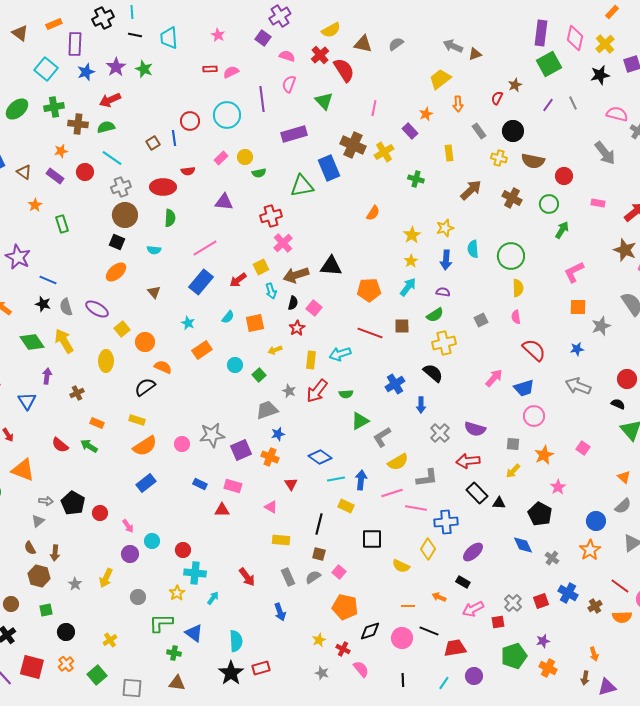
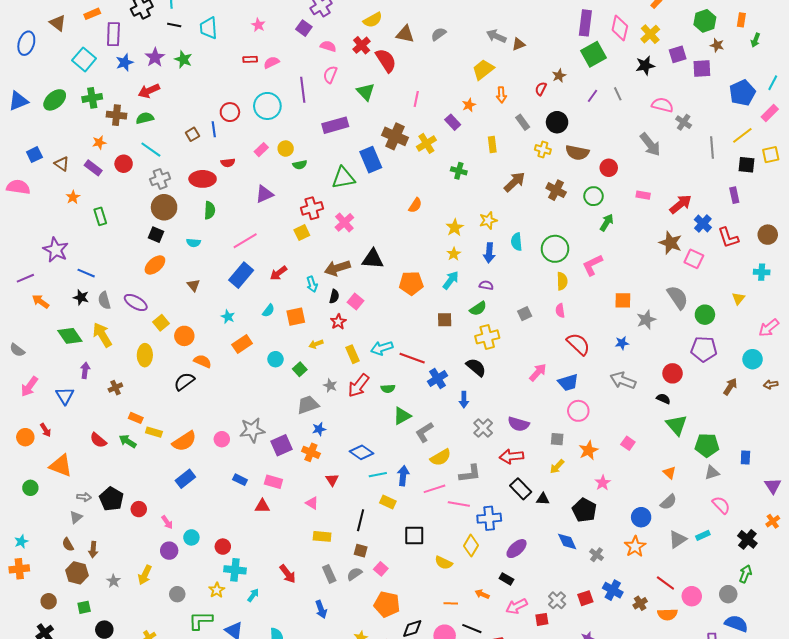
purple triangle: (224, 202) -> (264, 194), turned -30
pink cross: (283, 243) -> (344, 222), moved
yellow square: (261, 267) -> (302, 233), moved
pink L-shape: (574, 272) -> (592, 265), moved
red line: (370, 333) -> (412, 358), moved
yellow rectangle: (311, 360) -> (352, 354), turned -30
yellow rectangle: (137, 420) -> (154, 432), moved

